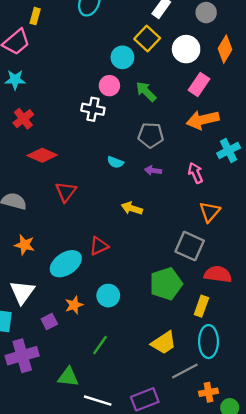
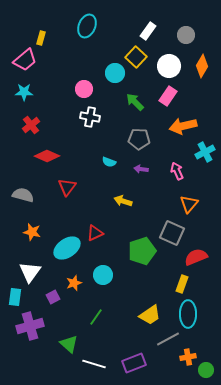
pink rectangle: (199, 84) -> (168, 96), moved
pink circle: (109, 86) -> (84, 89), moved
red semicircle: (218, 274) -> (196, 257), turned -30
green pentagon: (166, 284) -> (142, 251), moved
green triangle: (68, 377) -> (69, 344), turned 36

